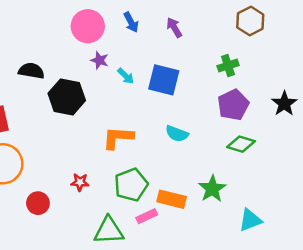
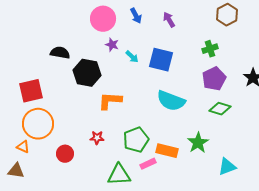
cyan semicircle: (177, 134) -> (171, 101), size x1.6
orange L-shape: (118, 138) -> (110, 101), moved

